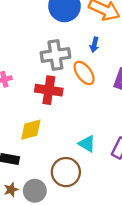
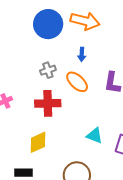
gray cross: (55, 55) -> (48, 70), size x0.6
cyan triangle: (87, 144) -> (95, 136), moved

